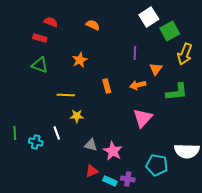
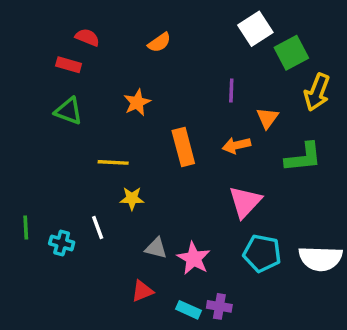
orange semicircle: (93, 25) -> (159, 42), turned 120
orange rectangle: (107, 86) -> (183, 147), size x1.5
cyan pentagon: (157, 165) -> (262, 253), moved
red triangle: (92, 171) -> (142, 291), moved

